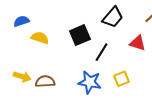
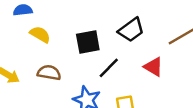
brown semicircle: (45, 81) -> (49, 73), moved

